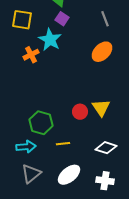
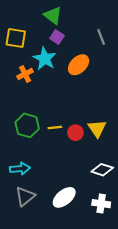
orange ellipse: (102, 52) -> (79, 65), moved
green hexagon: (41, 123) -> (27, 125), moved
yellow line: (63, 144) -> (55, 127), moved

